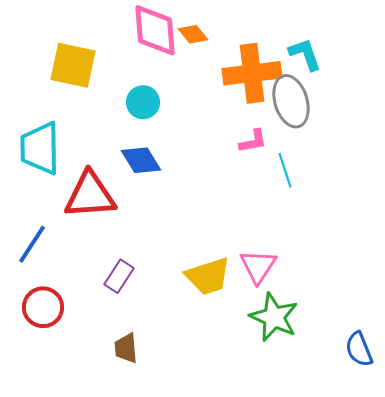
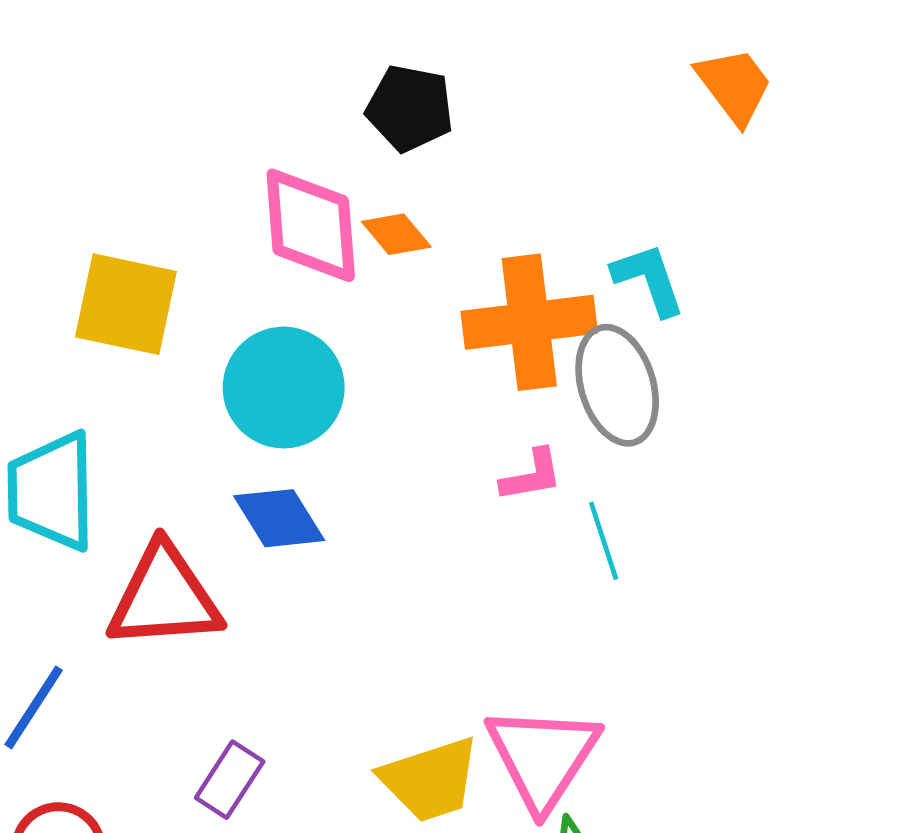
cyan circle: (143, 102) -> (284, 388), size x1.6
pink triangle: (258, 266) -> (543, 757), size x1.4

